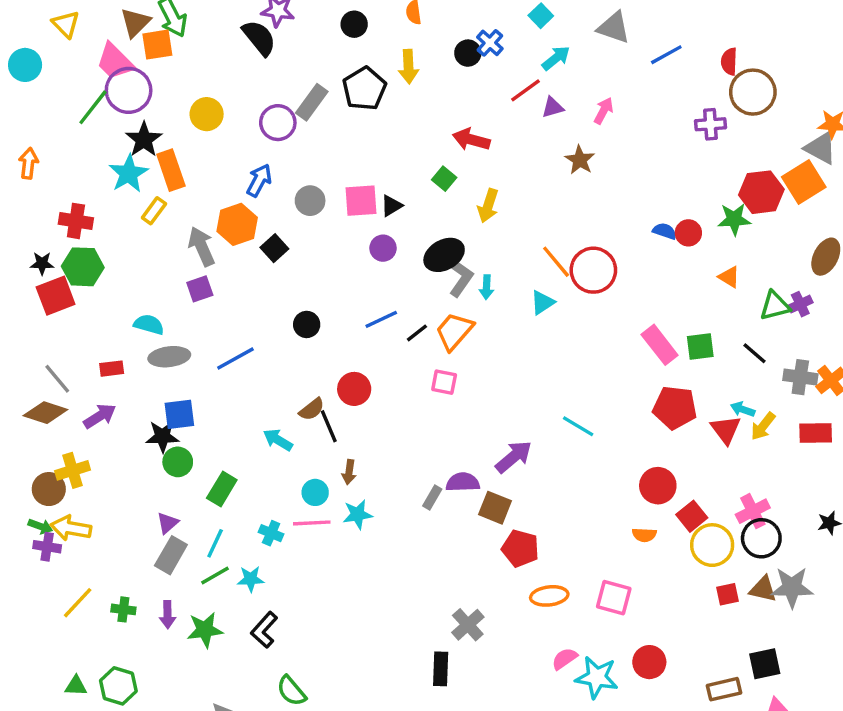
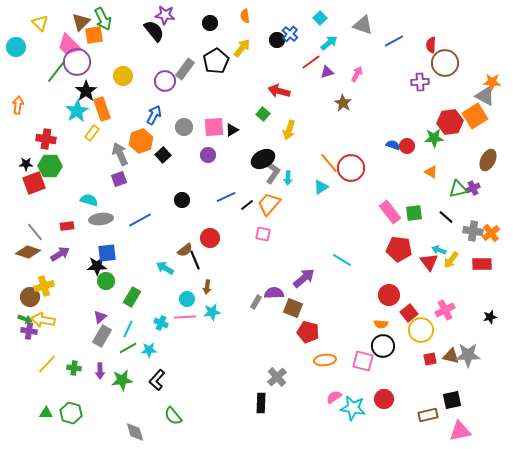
yellow arrow: (408, 67) -> (242, 48), turned -138
purple circle: (383, 248) -> (208, 155), moved
black circle: (761, 538) -> (383, 346), moved

